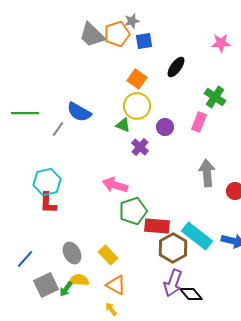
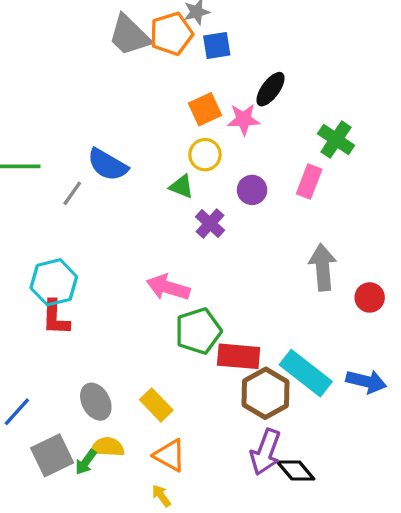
pink star: (221, 43) -> (244, 119), moved
orange square: (137, 79) -> (205, 109), turned 30
yellow circle: (137, 106) -> (205, 155), size x0.7

